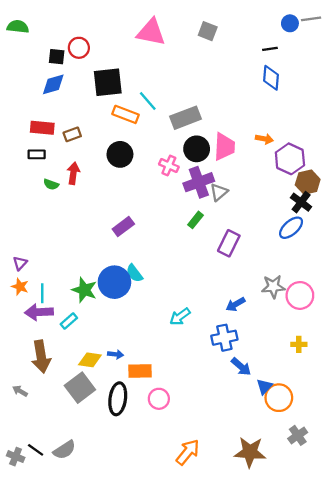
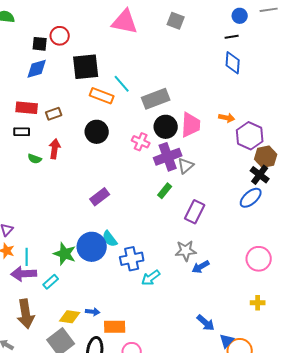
blue circle: (290, 23) -> (240, 16), moved
gray star: (273, 287) -> (186, 251), moved
blue cross: (224, 338) -> (132, 259), moved

